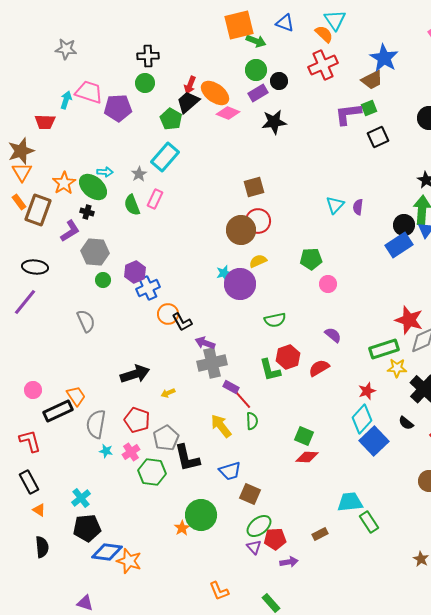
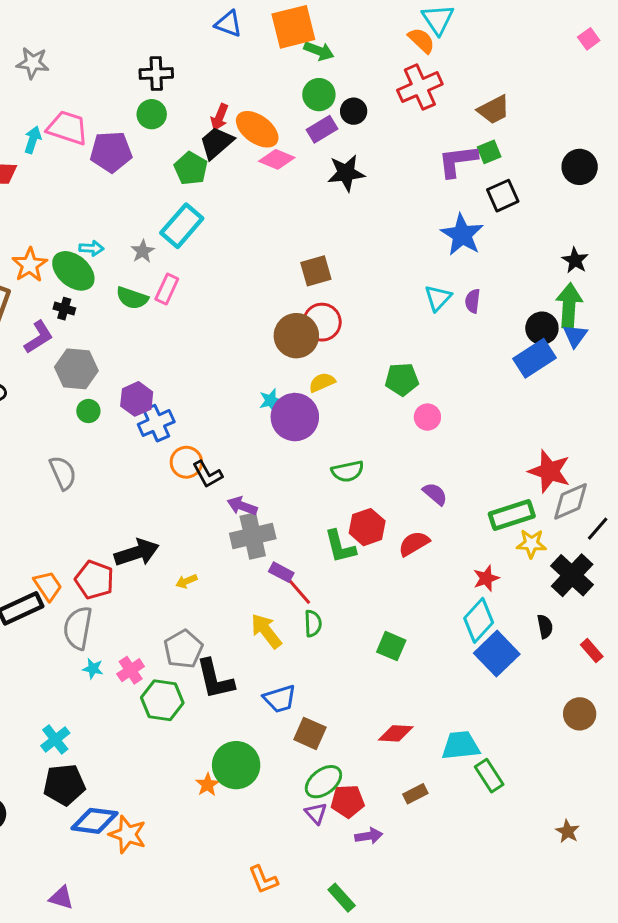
blue triangle: (285, 23) -> (229, 24), moved
blue star: (384, 58) -> (462, 235), moved
green semicircle: (132, 205) -> (132, 298), turned -50
red pentagon: (137, 420) -> (94, 580), moved
black semicircle: (406, 423) -> (545, 626), turned -140
red diamond: (307, 457) -> (396, 733), moved

